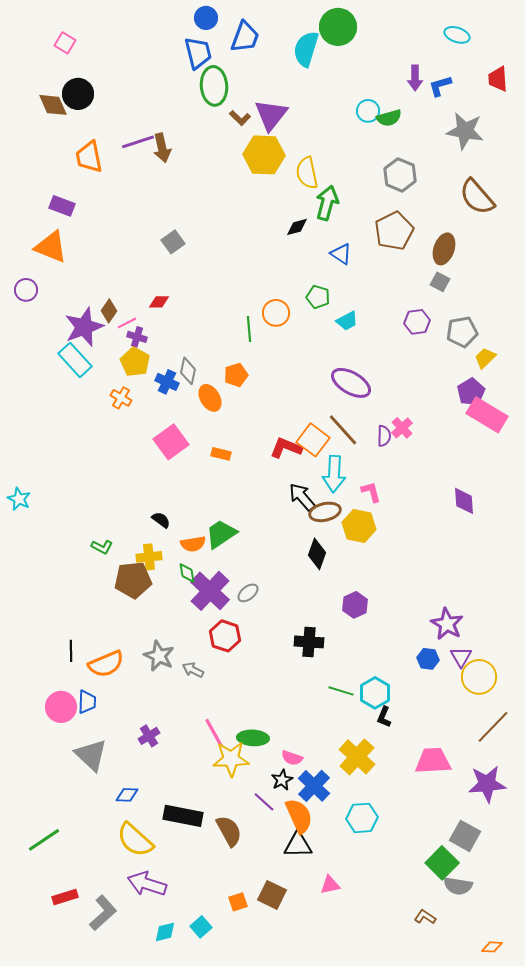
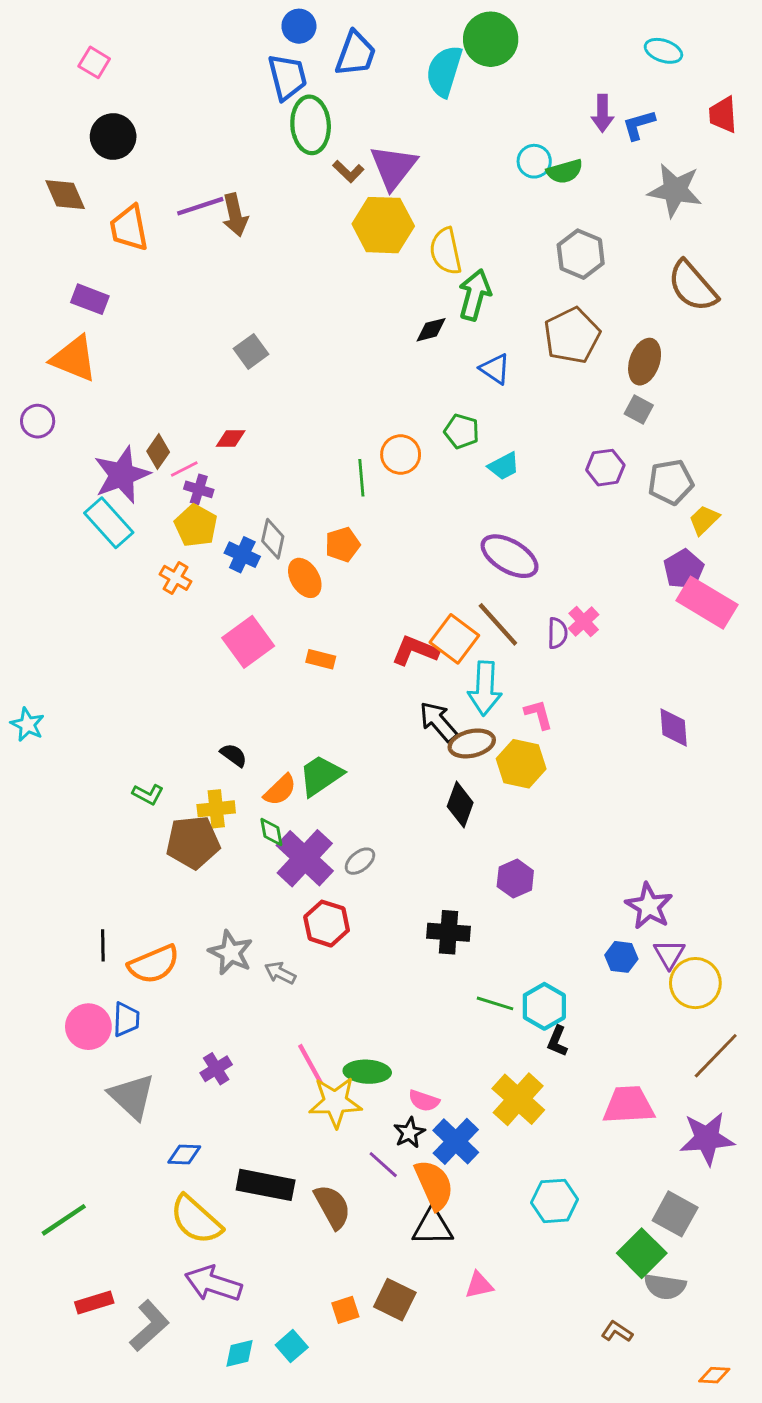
brown diamond: (53, 105) -> (65, 195), moved
orange semicircle: (193, 544) -> (280, 790), turned -35
cyan hexagon: (362, 818) -> (555, 1201), moved

